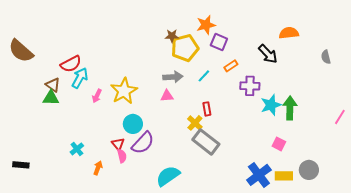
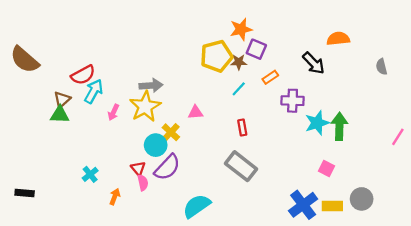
brown star: (172, 36) -> (239, 62), moved
gray arrow: (173, 77) -> (151, 85), moved
brown triangle: (53, 85) -> (62, 99), turned 42
yellow cross: (195, 123) -> (171, 132), moved

